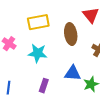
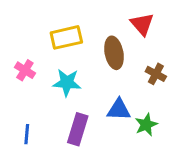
purple rectangle: (44, 86) -> (78, 129), size x1.5

